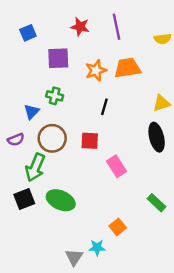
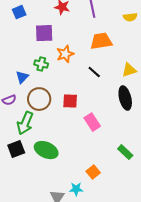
orange star: (96, 70) -> (65, 54), moved
black line: (104, 107) -> (94, 72), moved, turned -64

